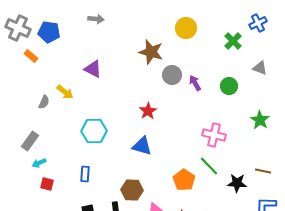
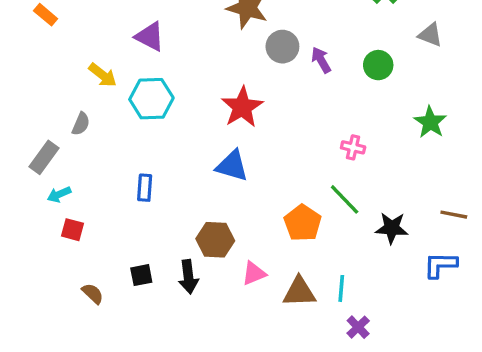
gray semicircle: (44, 102) -> (81, 124), moved
red star: (148, 111) -> (242, 107), size x1.4
cyan hexagon: (94, 131) -> (151, 99), moved
pink cross: (214, 135) -> (353, 147), size x0.6
brown line: (263, 171) -> (454, 215), moved
blue rectangle: (85, 174) -> (145, 188), moved

